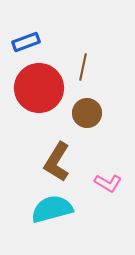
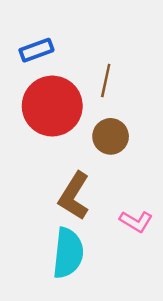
cyan semicircle: (52, 209) -> (68, 253), turned 111

